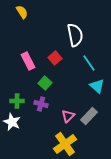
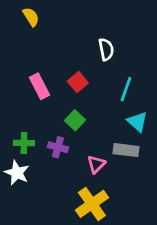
white semicircle: (75, 35) -> (106, 49), size x0.7
cyan line: (89, 63) -> (126, 89), turned 54
green square: (45, 83) -> (75, 120), moved
gray rectangle: (89, 116) -> (126, 150), moved, turned 54

